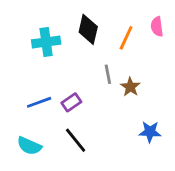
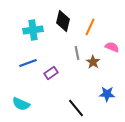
pink semicircle: (157, 27) -> (112, 47), moved, turned 120
blue line: (39, 102) -> (28, 63), moved
black line: (76, 140) -> (76, 108), moved

